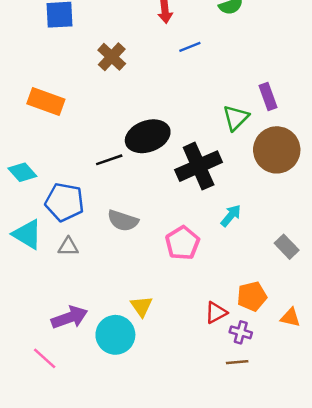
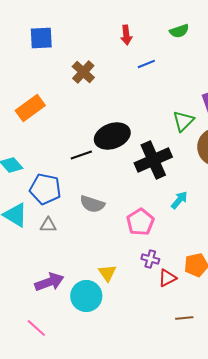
orange rectangle: (46, 102) -> (30, 108), turned -56
purple cross: (241, 332) -> (150, 259), moved
pink line: (45, 358) -> (36, 328), moved

